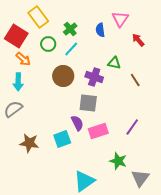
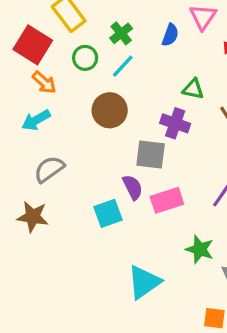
blue semicircle: (100, 30) -> (170, 35), turned -152
purple cross: (94, 77) -> (175, 123), moved
cyan arrow: (18, 82) -> (36, 120), turned 60
gray semicircle: (13, 109) -> (49, 169), moved
brown star: (29, 143) -> (33, 217), moved

